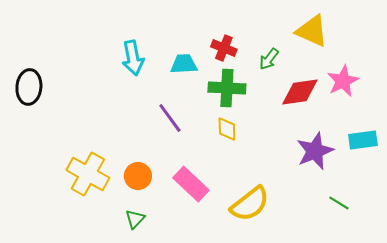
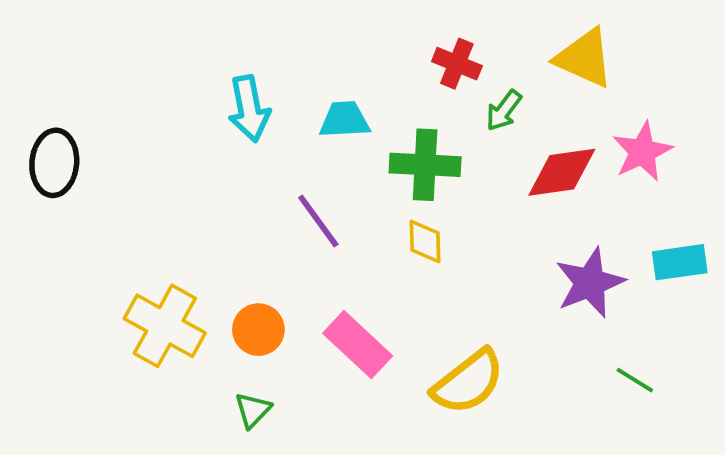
red cross: (224, 48) -> (457, 64), moved

